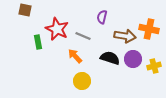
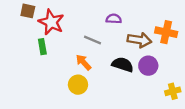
purple semicircle: (102, 17) -> (114, 19), turned 80
red star: (57, 29) -> (51, 22), moved
yellow cross: (154, 66) -> (173, 91), moved
yellow circle: (82, 81) -> (78, 85), moved

